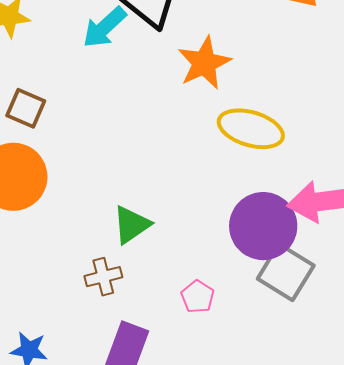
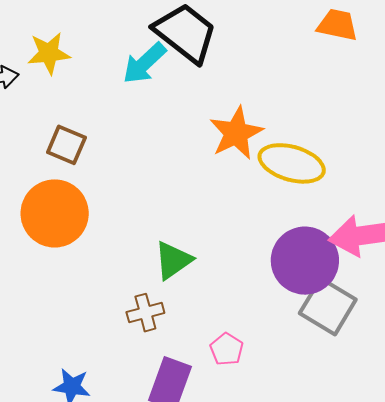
orange star: (204, 63) -> (236, 133), moved
pink pentagon: (198, 297) -> (227, 349), moved

